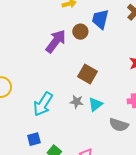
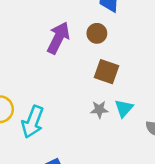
brown circle: (80, 32) -> (97, 33), moved
cyan arrow: (43, 104) -> (33, 122), moved

